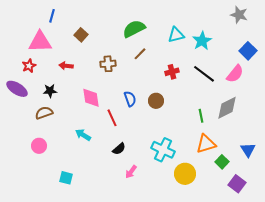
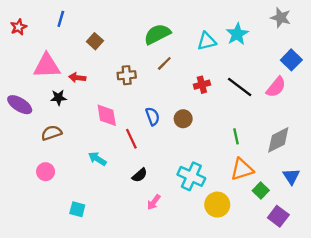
cyan star: (202, 41) -> (237, 34), moved
pink triangle: (40, 42) -> (47, 66), moved
red star: (29, 66) -> (19, 27), moved
black star: (50, 91) -> (59, 98), moved
gray diamond: (227, 108) -> (278, 140), moved

